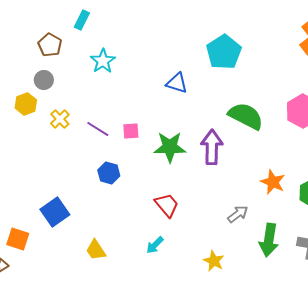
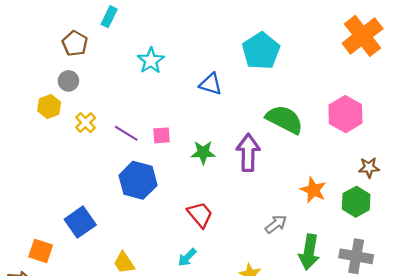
cyan star: (103, 61) -> (151, 61), moved
green star: (170, 147) -> (203, 153), size x0.7
blue hexagon: (109, 173) -> (138, 180), size x1.6

